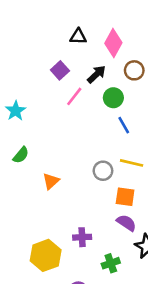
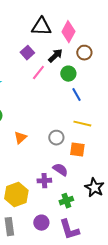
black triangle: (78, 36) -> (41, 27), size x1.5
gray circle: (103, 171) -> (56, 138), moved
purple semicircle: (126, 223) -> (60, 170), moved

